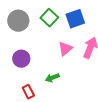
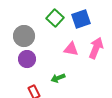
gray circle: (18, 21) -> (24, 36), moved
pink triangle: (65, 49) -> (71, 49), turned 49

